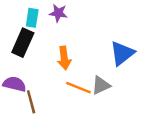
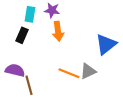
black rectangle: (23, 43) -> (22, 35), size x0.7
orange arrow: (64, 58) -> (58, 31), moved

